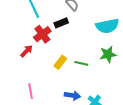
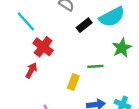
black rectangle: (61, 23) -> (84, 25), moved
yellow rectangle: (60, 62) -> (73, 82), moved

